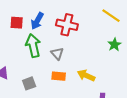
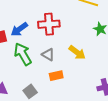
blue arrow: (37, 21) -> (19, 29), turned 42
yellow arrow: (86, 75) -> (77, 52), moved, turned -150

